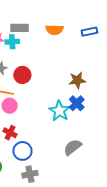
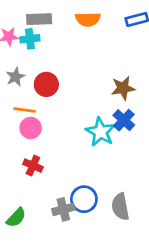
gray semicircle: (73, 147) -> (120, 207), moved, turned -60
blue circle: (22, 151) -> (84, 199), moved
gray cross: (30, 174) -> (63, 209), moved

